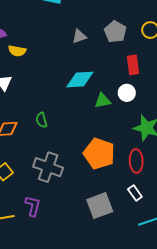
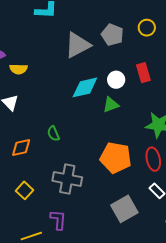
gray triangle: (79, 36) -> (78, 45), size x1.8
red rectangle: (133, 65) -> (143, 73), moved
white circle: (127, 93) -> (116, 80), moved

